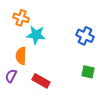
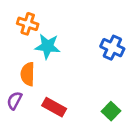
green square: (88, 72) -> (111, 111), moved, turned 32

